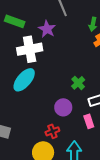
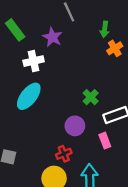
green rectangle: (15, 21) -> (15, 30), turned 36
white cross: (30, 49) -> (34, 61), size x0.7

